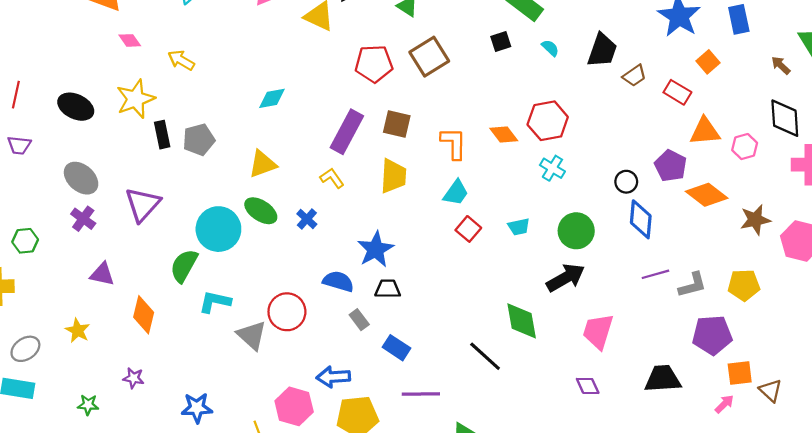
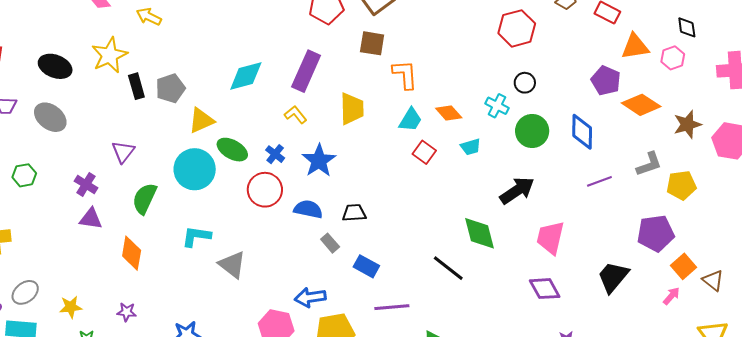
cyan diamond: (272, 98) -> (246, 76), moved, size x1.4
black diamond: (785, 118) -> (687, 27), moved, size x0.6
red hexagon: (548, 121) -> (517, 28), moved
brown square: (397, 124) -> (372, 43), moved
orange diamond: (504, 135) -> (449, 113), moved
yellow triangle: (263, 164) -> (201, 120), moved
cyan cross: (552, 168) -> (497, 106), moved
gray ellipse: (81, 178) -> (50, 117), moved
black circle: (626, 182) -> (525, 83), moved
purple triangle: (143, 204) -> (123, 152), size x0.7
purple cross: (83, 219) -> (86, 184), moved
green circle: (576, 231) -> (532, 131), moved
green hexagon: (25, 241) -> (24, 175), moved
blue star: (376, 249) -> (319, 161), moved
green semicircle: (184, 266) -> (145, 199), moved
gray L-shape: (693, 285) -> (649, 164), moved
red circle: (287, 312) -> (265, 190), moved
yellow star: (78, 330) -> (71, 307), moved, turned -30
orange square: (740, 373) -> (683, 266), turned -30
black trapezoid: (663, 379) -> (613, 277), turned -42
purple diamond: (588, 386) -> (545, 289), size x1.4

